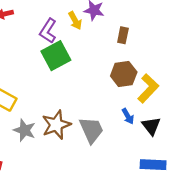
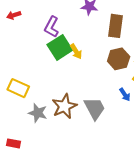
yellow arrow: (75, 21) -> (76, 51), moved
brown rectangle: (123, 35) -> (116, 26), size x1.6

